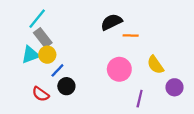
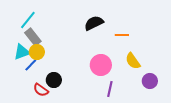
orange line: (131, 36) -> (122, 35), moved
blue line: (57, 70) -> (31, 65), moved
red semicircle: (41, 94) -> (41, 90), moved
purple line: (140, 99) -> (110, 89), moved

